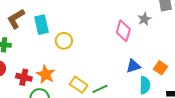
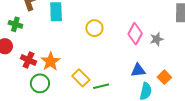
gray star: (144, 19) -> (157, 39), moved
yellow circle: (64, 41) -> (94, 28), moved

